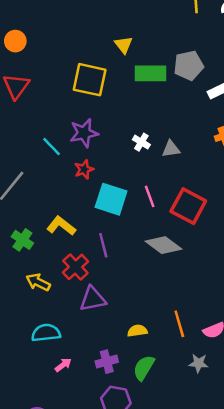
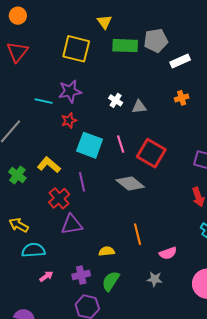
cyan line: (51, 146) -> (44, 101), turned -36
yellow arrow: (38, 282) -> (19, 225), moved
orange line: (179, 324) -> (138, 234), moved

